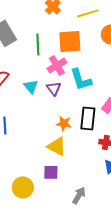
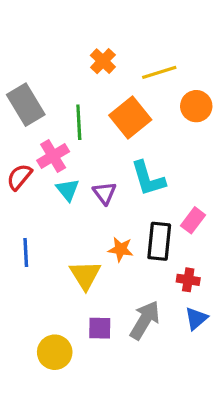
orange square: (70, 41) -> (130, 117), turned -35
pink cross: (57, 65) -> (53, 156), moved
yellow triangle: (57, 146) -> (85, 275), moved, turned 30
gray arrow: (79, 195) -> (145, 320), moved, size x1.4

